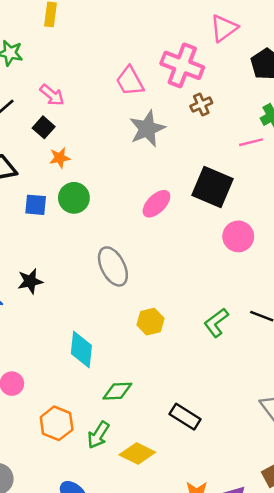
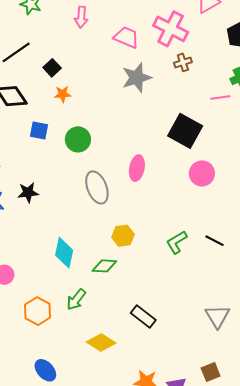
pink trapezoid: (130, 81) -> (126, 37), turned 136
pink arrow: (52, 95) -> (81, 17), moved, turned 50
green circle: (74, 198) -> (78, 139), moved
pink ellipse: (156, 204) -> (137, 168), moved, turned -40
green diamond: (117, 391) -> (104, 266), moved
green arrow: (98, 435) -> (76, 300), moved

